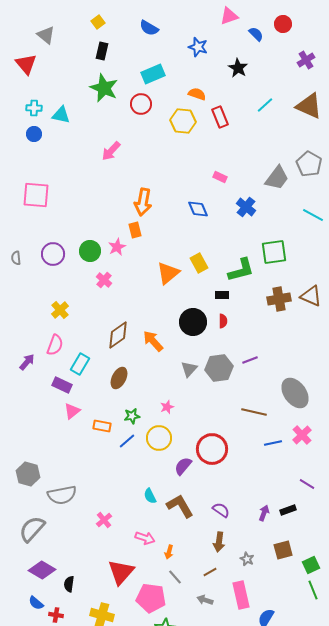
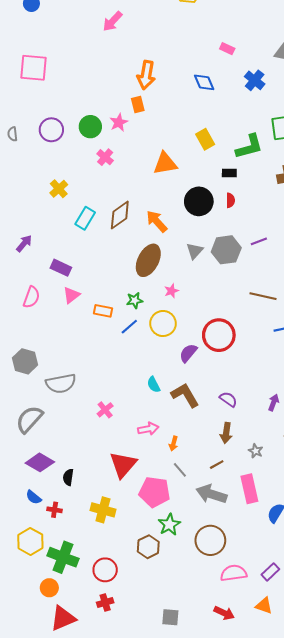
orange triangle: (168, 273) -> (165, 163), moved, turned 30
pink semicircle: (55, 345) -> (31, 297), moved
cyan rectangle: (80, 364) -> (85, 218), moved
brown ellipse: (119, 378) -> (148, 260), moved, size x1.4
pink arrow: (145, 538) -> (148, 429), turned -30
gray arrow: (205, 600) -> (211, 494), size x1.8

